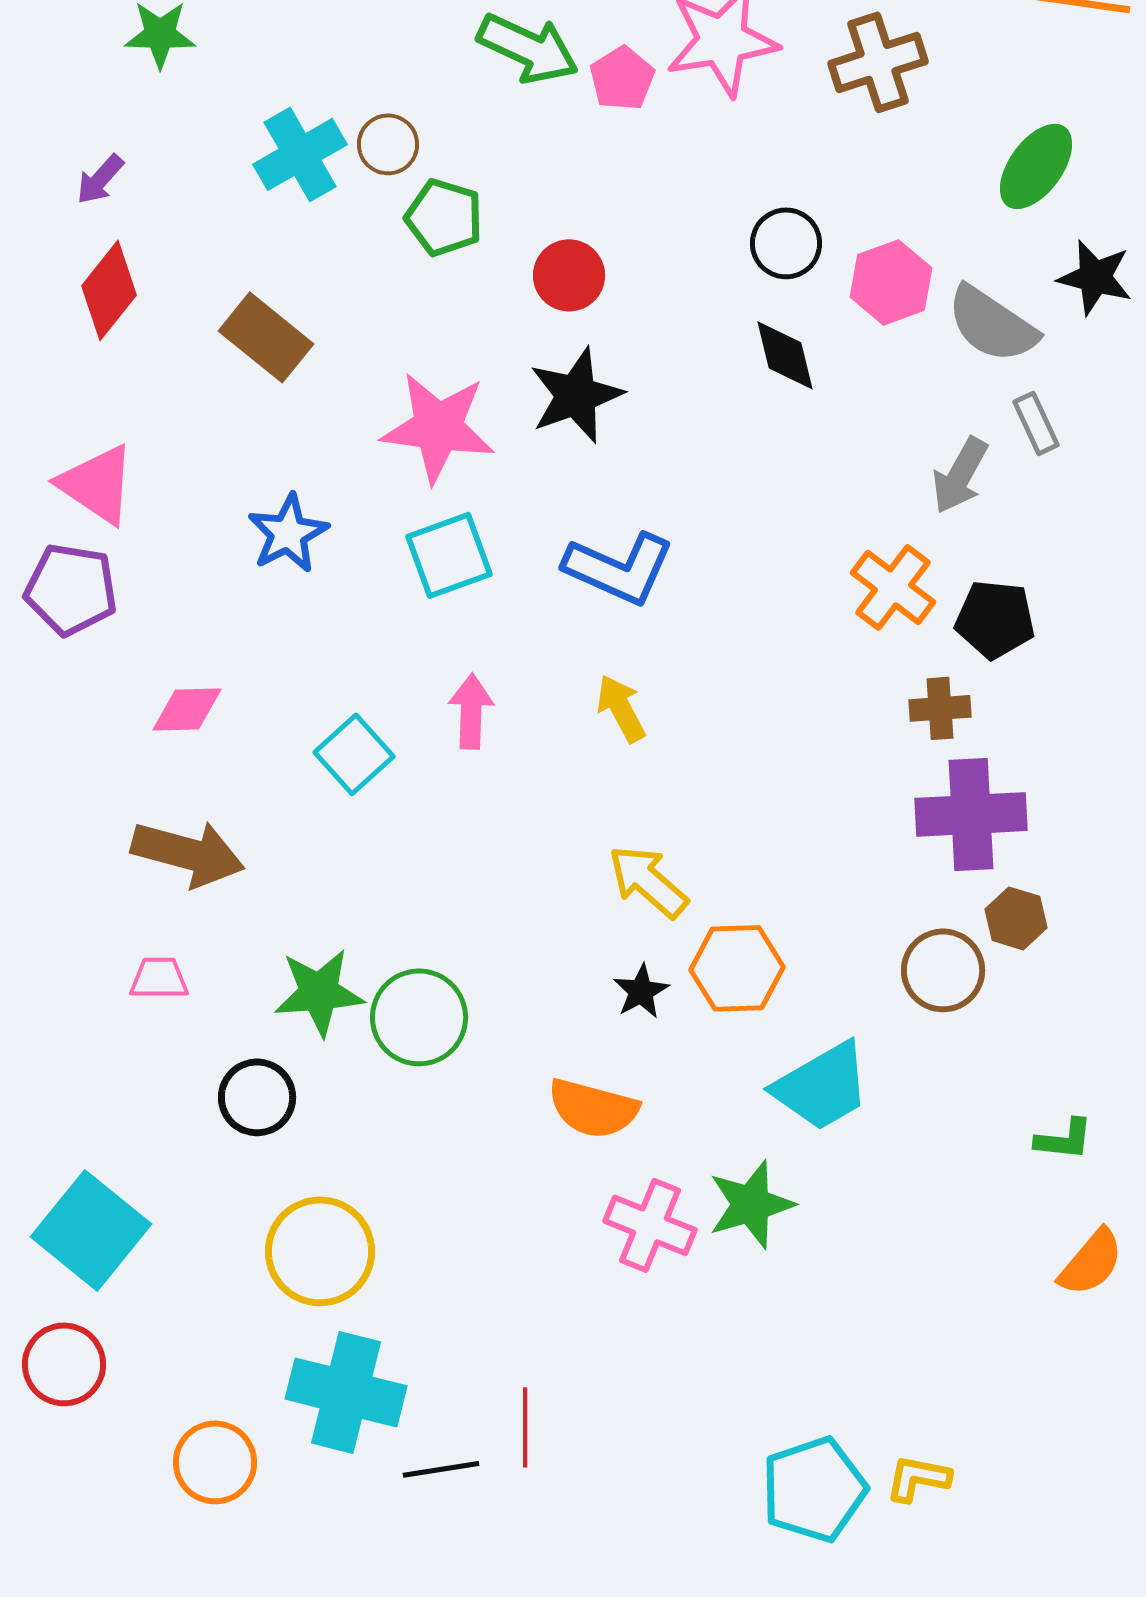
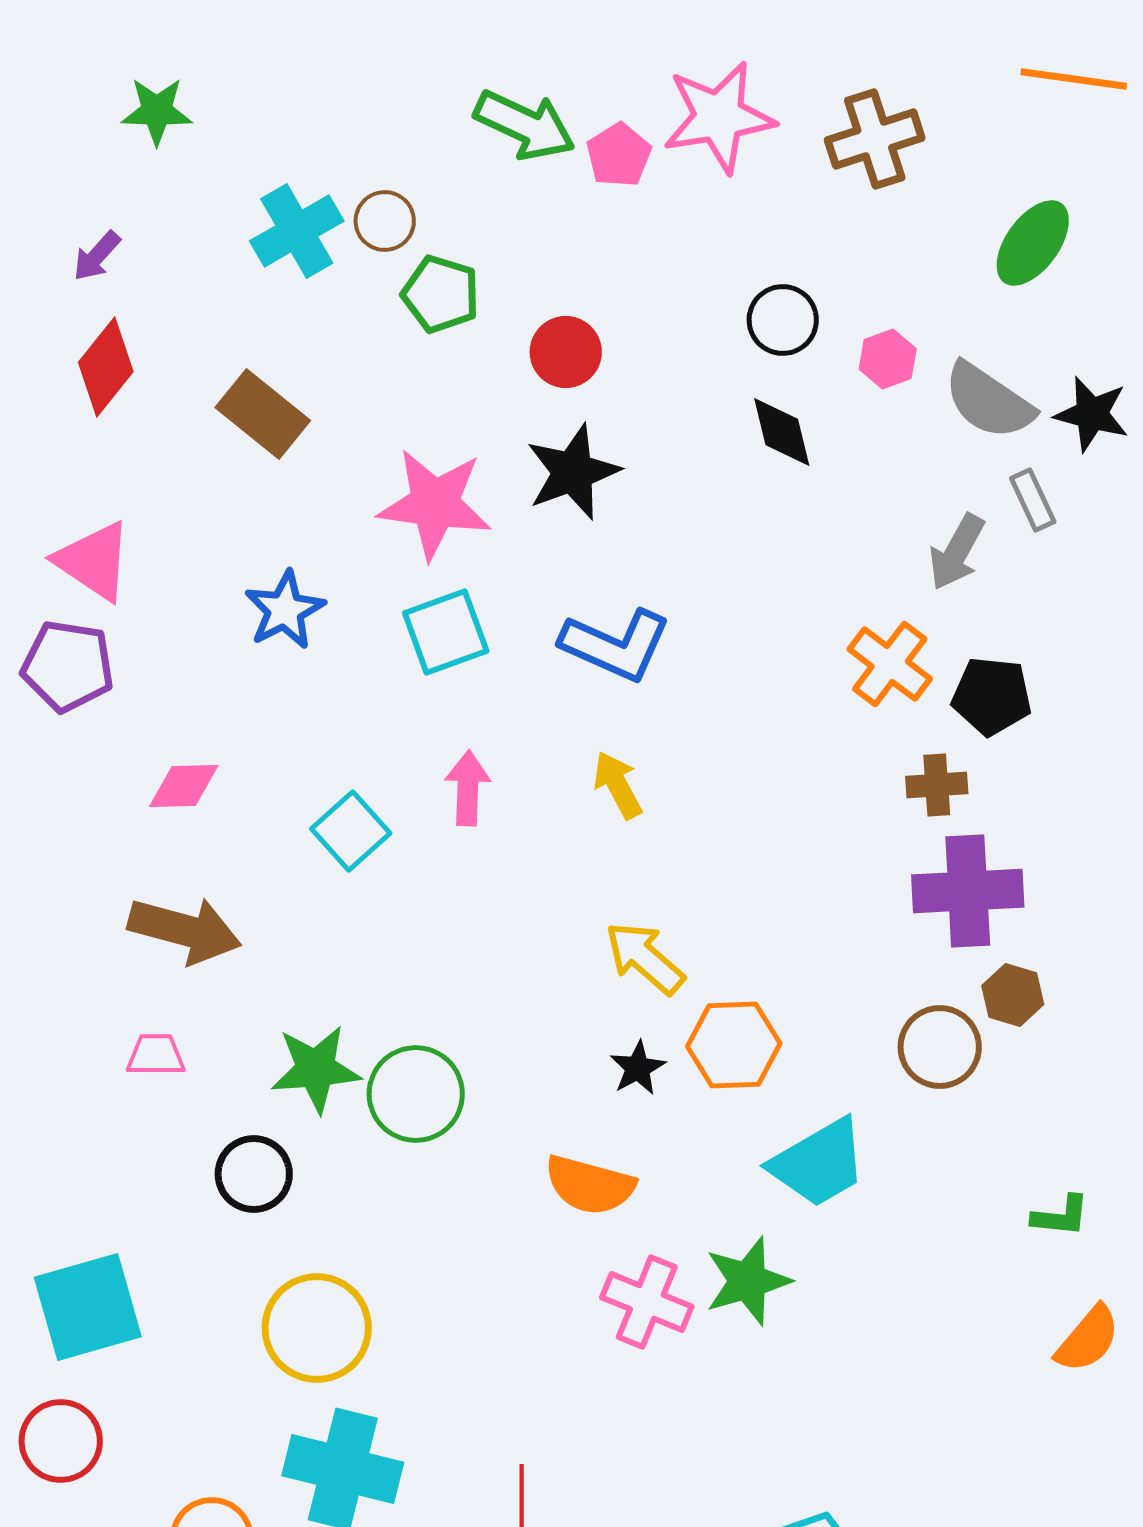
black star: (1095, 277) -> (1092, 414), moved
pink hexagon: (891, 282) -> (888, 359), size x0.7
cyan square: (91, 1230) -> (88, 1307), turned 35

